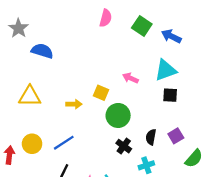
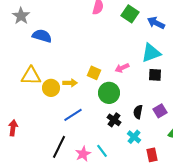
pink arrow: (131, 78) -> (122, 68), moved, turned -48
blue line: (64, 143) -> (73, 115), moved
yellow circle: (32, 144) -> (51, 88), moved
cyan cross: (146, 165) -> (134, 137), turned -32

